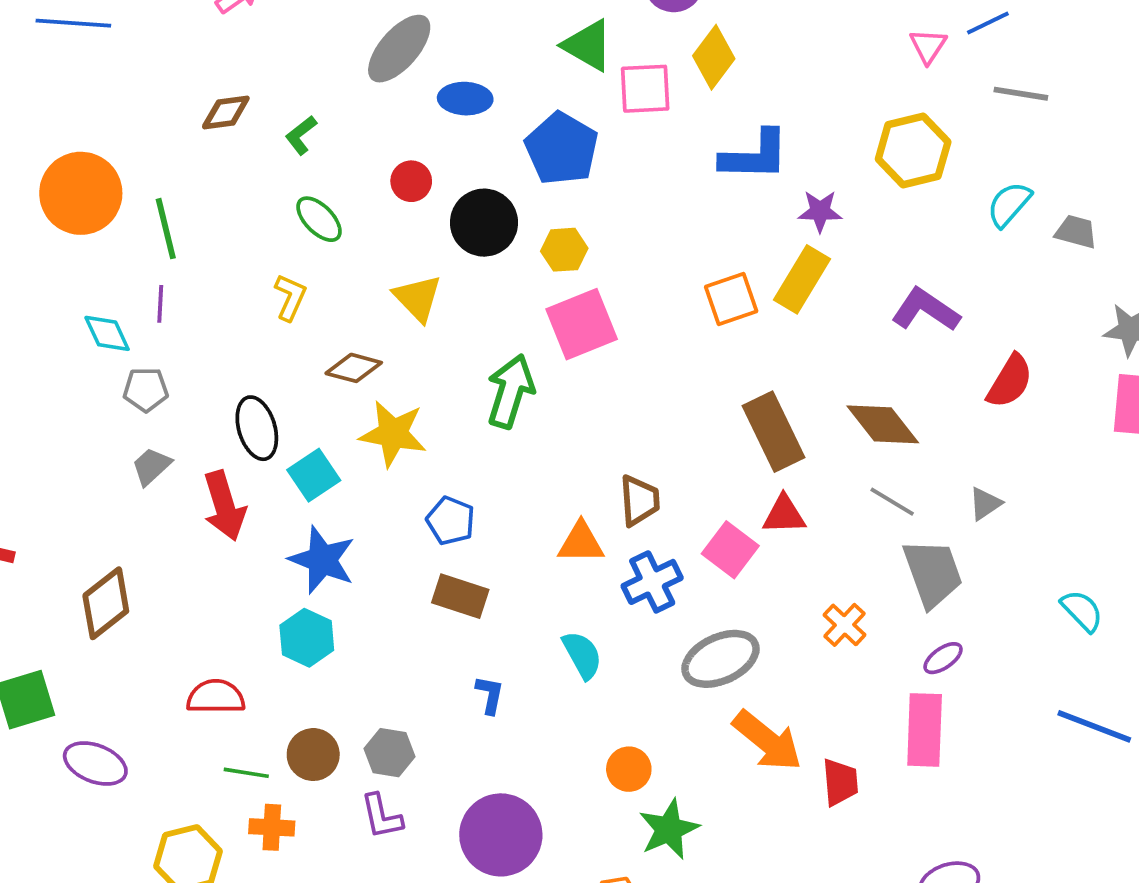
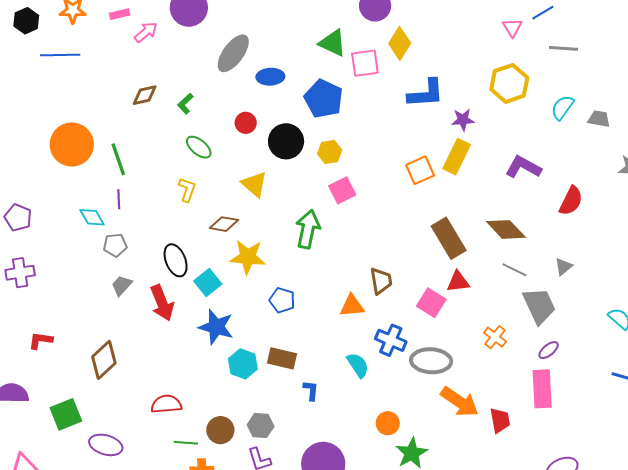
pink square: (582, 324) -> (342, 190), size x0.7
blue cross: (652, 582) -> (391, 340), moved, turned -36
brown rectangle: (460, 596) -> (282, 358), moved
cyan hexagon: (307, 638) -> (243, 364), moved
gray ellipse: (720, 659) -> (431, 361), turned 33

